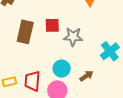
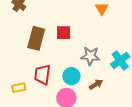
gray star: (73, 37) -> (90, 56), moved
red trapezoid: (32, 81) -> (42, 75), moved

